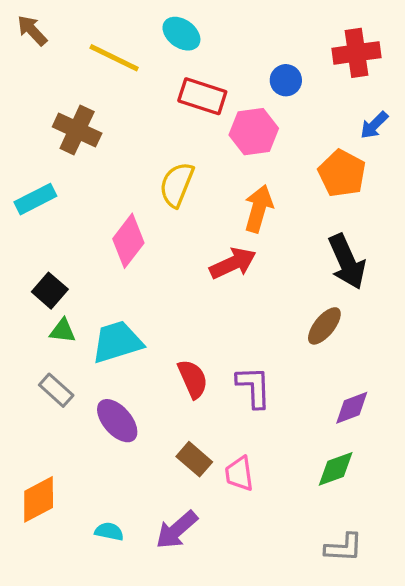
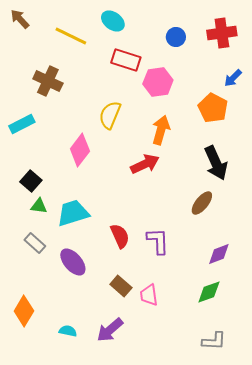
blue circle: (286, 80) -> (176, 37), moved
orange diamond: (39, 499) -> (24, 311), turned -32

